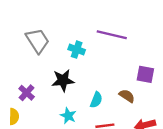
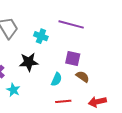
purple square: (145, 74) -> (73, 58), moved
cyan star: (68, 116) -> (13, 90), moved

